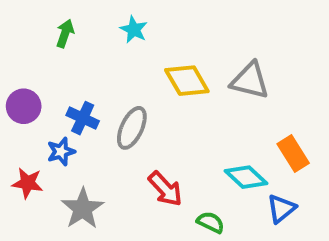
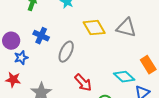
blue cross: (83, 118) -> (41, 36), moved
blue star: (61, 152) -> (21, 58), moved

